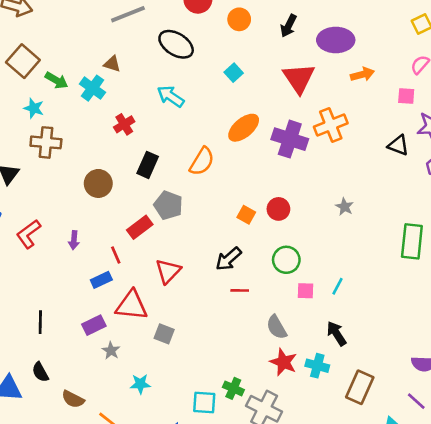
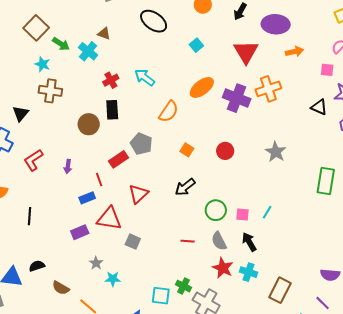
cyan arrow: (171, 96) -> (145, 77), moved
black rectangle: (148, 165) -> (112, 110), moved, turned -30
gray star: (345, 207) -> (276, 152), size x1.5
orange square: (246, 215) -> (187, 150), moved
green circle: (286, 260) -> (216, 210), moved
red line: (240, 290) -> (188, 241), moved
black line: (40, 322) -> (30, 216), moved
black arrow: (336, 333) -> (249, 242), moved
gray star: (111, 351) -> (96, 263), moved
black semicircle: (40, 372) -> (37, 266), turned 98

